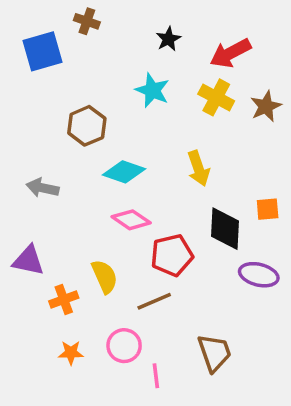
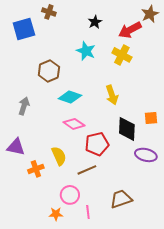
brown star: (266, 106) -> (150, 14), moved
gray arrow: (43, 188) -> (24, 106), turned 96
orange star: (71, 353) -> (56, 214), moved
brown trapezoid: (214, 353) -> (121, 199), turned -90

